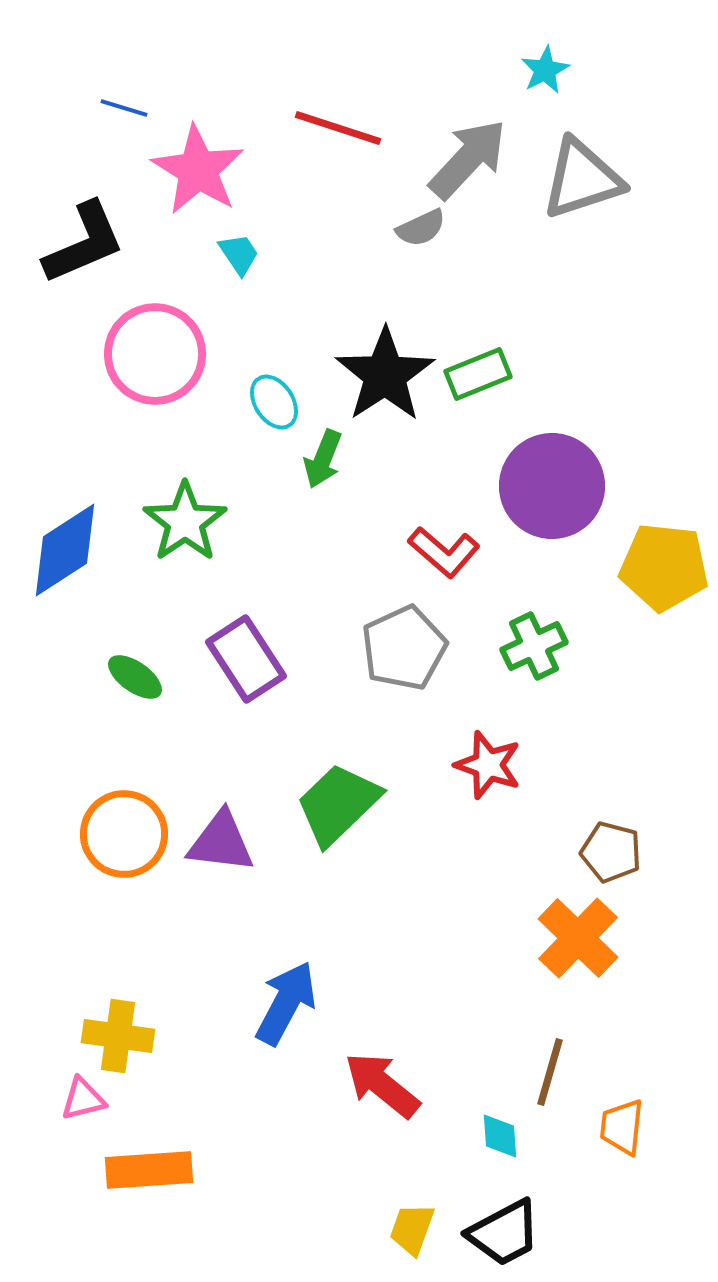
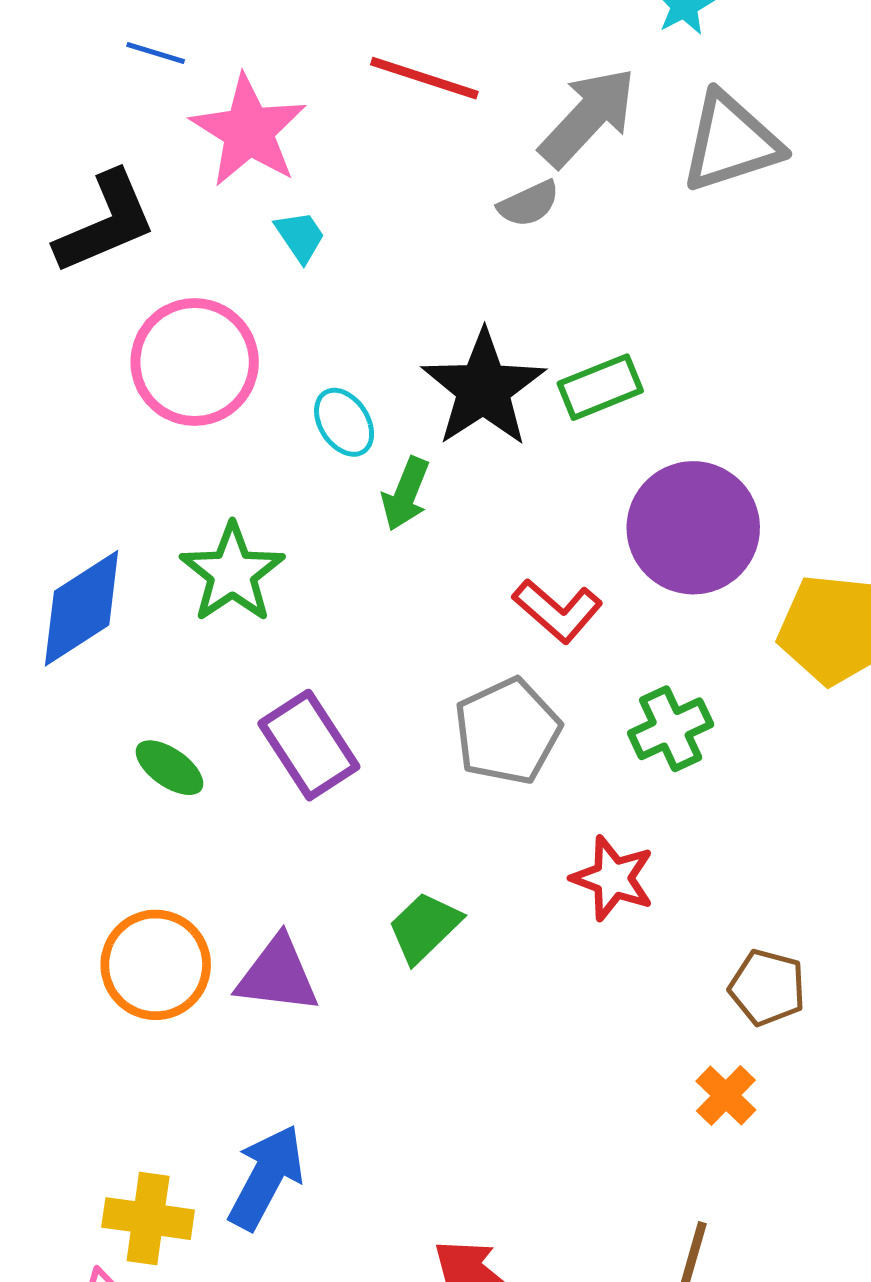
green trapezoid: (338, 804) -> (424, 927), size x0.7
orange cross: (578, 938) -> (726, 1095), size x0.6
blue arrow: (286, 1003) -> (266, 1177), moved

